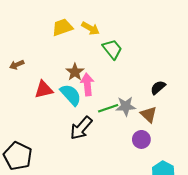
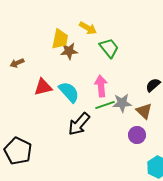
yellow trapezoid: (62, 27) -> (60, 39), moved, turned 120
brown star: (75, 72) -> (69, 51), moved, turned 30
pink arrow: (87, 84) -> (101, 86), moved

